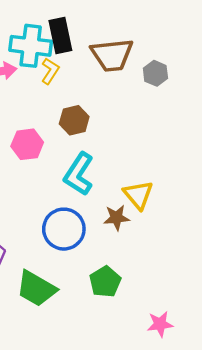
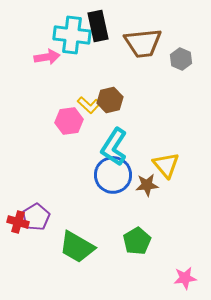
yellow L-shape: (50, 71) -> (89, 105), moved, turned 100
blue circle: (64, 229) -> (113, 175), moved

